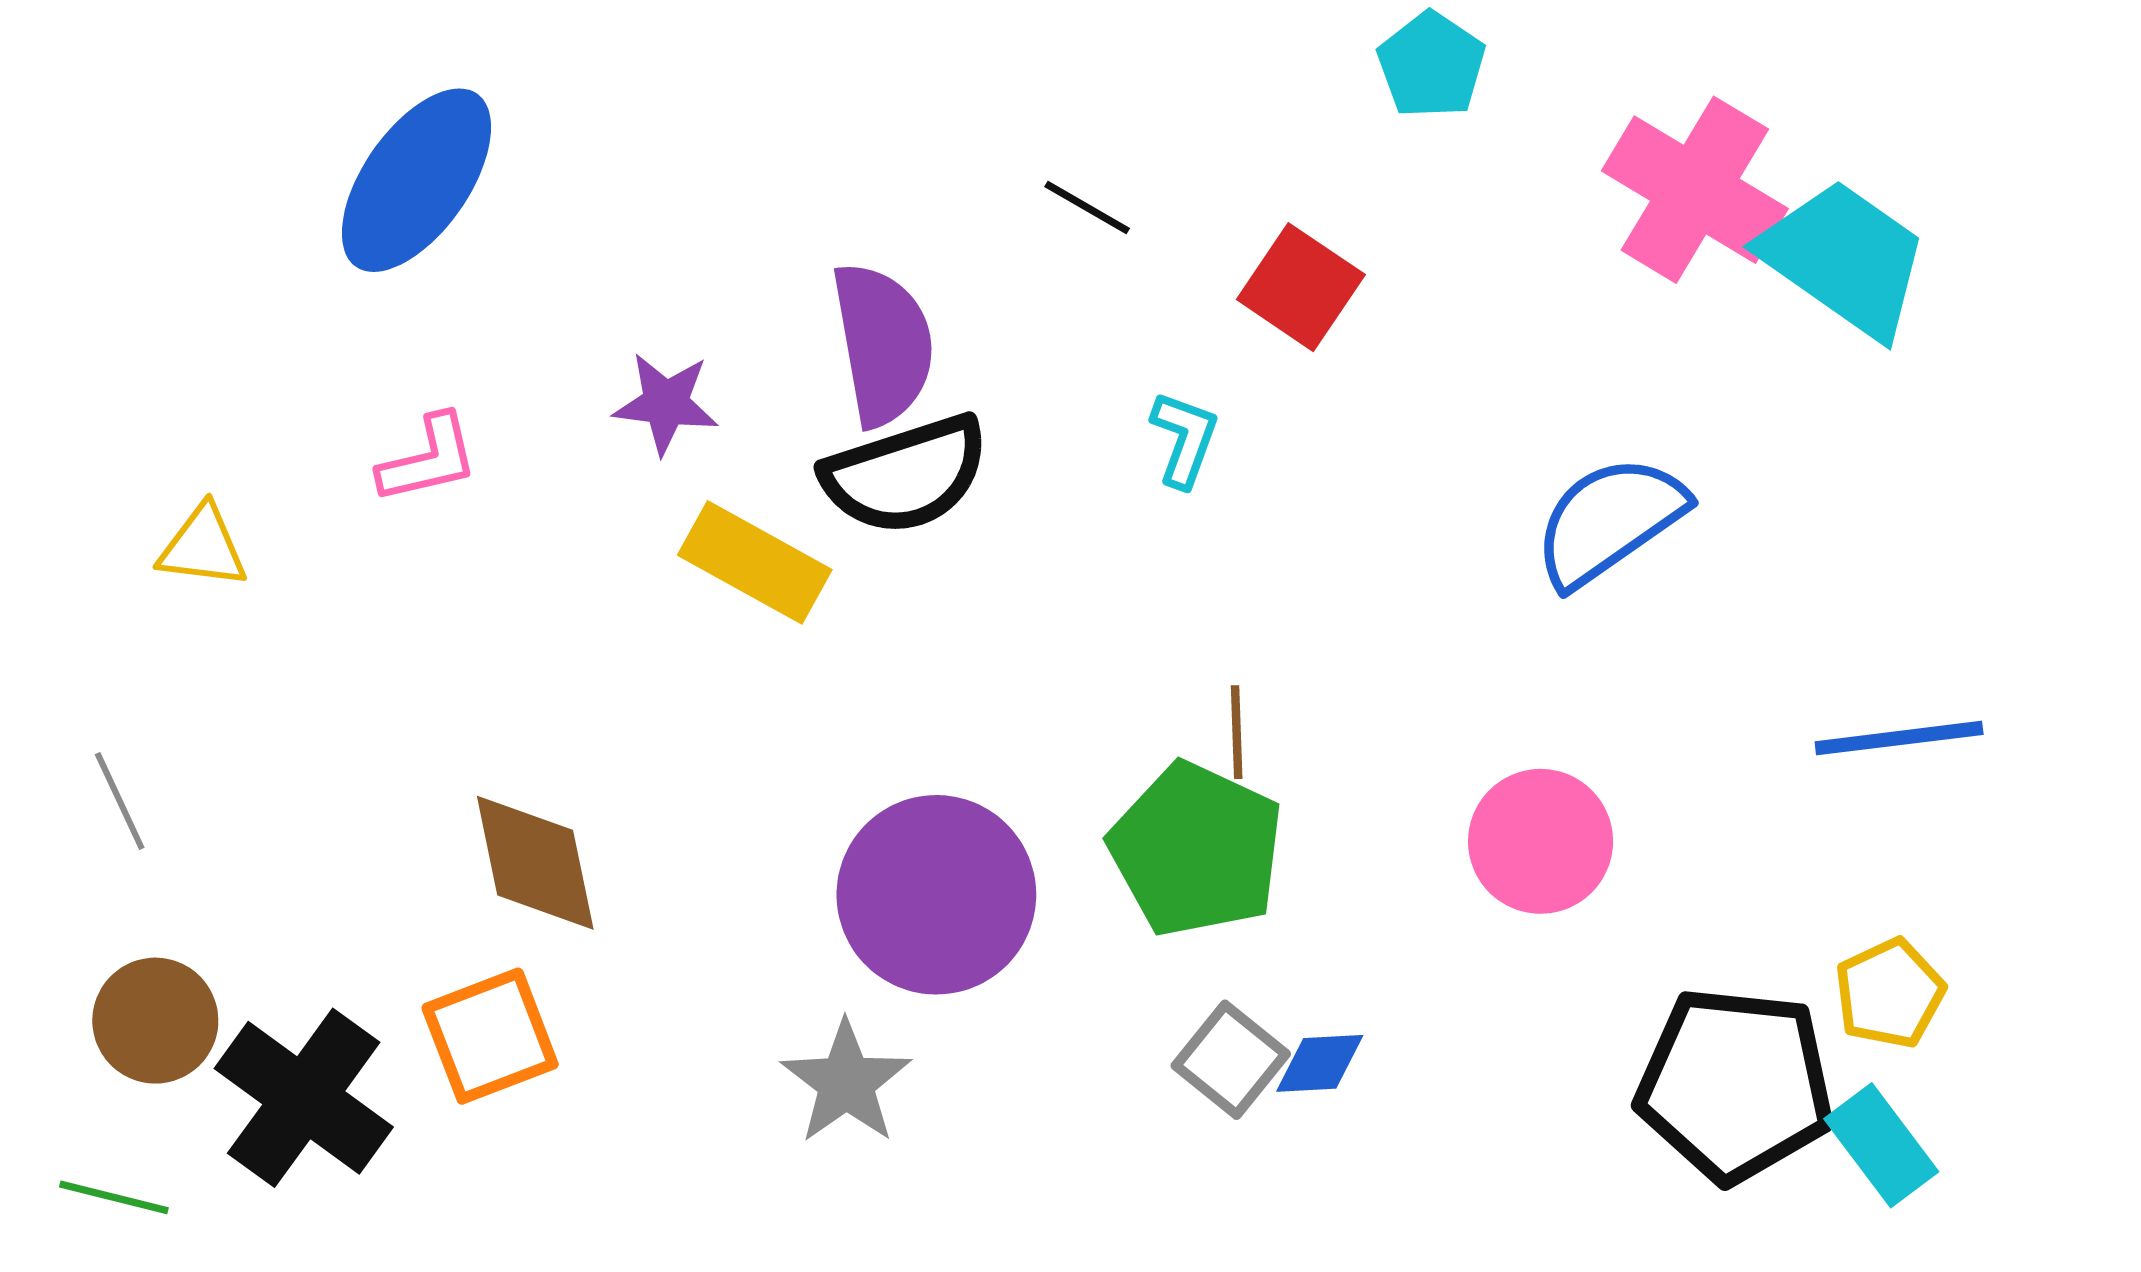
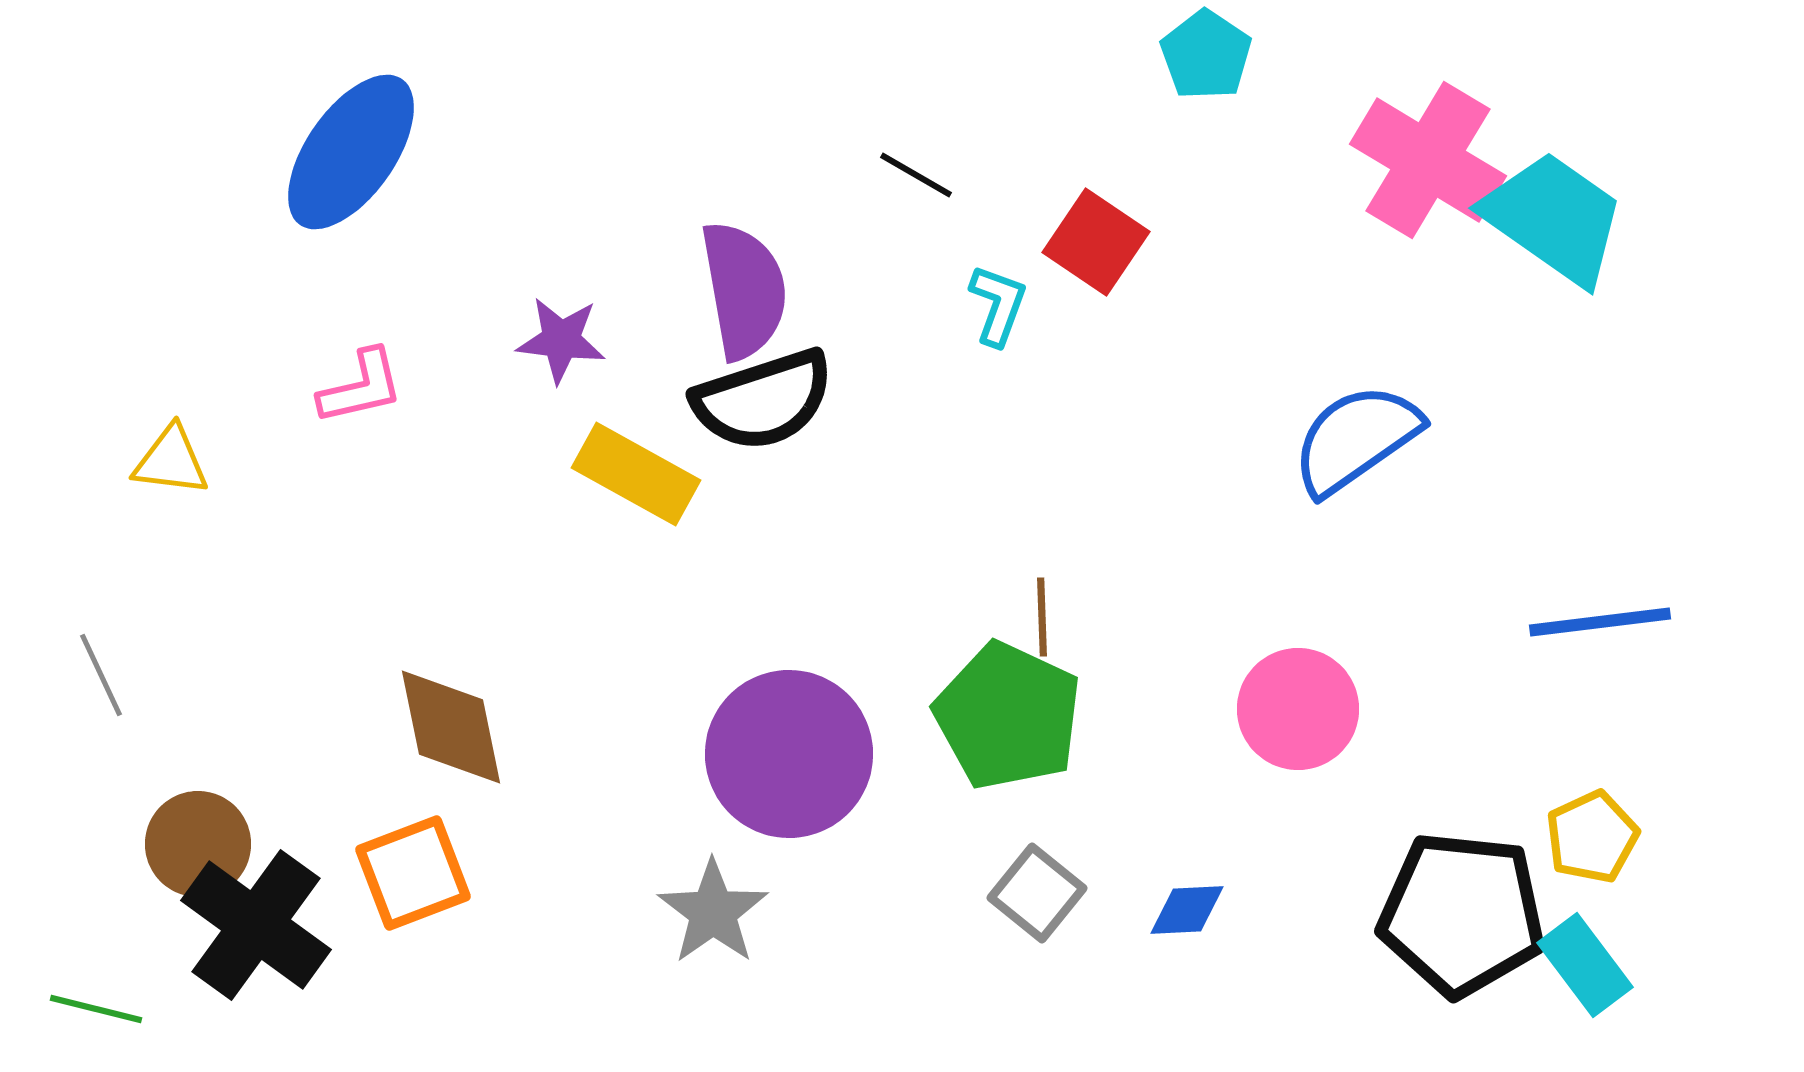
cyan L-shape: (1184, 439) -> (998, 305), moved
brown circle: (155, 1021) -> (198, 844), moved
blue diamond: (1320, 1063) -> (1187, 910), moved

